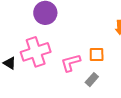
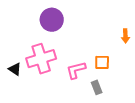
gray rectangle: (92, 80) -> (97, 87), turned -64

